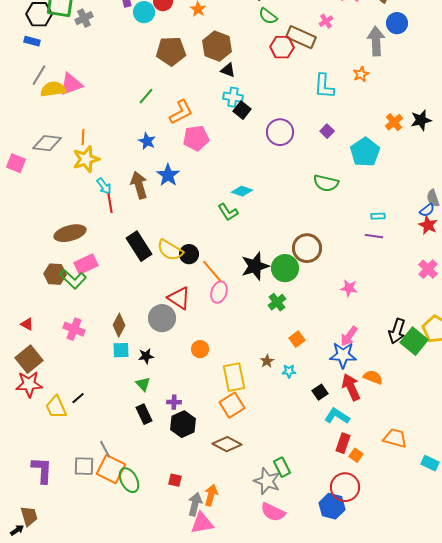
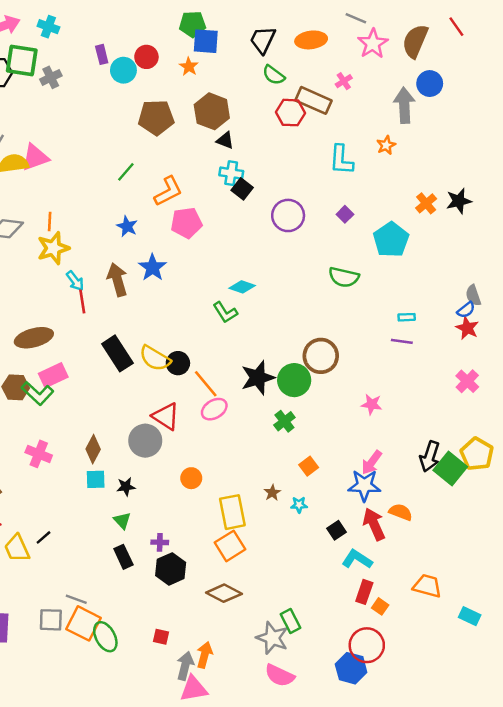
pink ellipse: (219, 292) -> (214, 409), turned 40
gray line: (105, 449) -> (76, 599), turned -42

